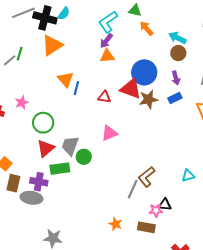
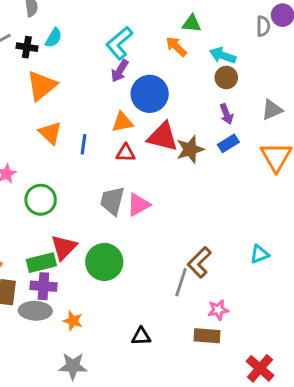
green triangle: (135, 11) -> (192, 24), moved
black cross: (45, 18) -> (27, 47), size x0.6
orange triangle: (107, 56) -> (122, 122), moved
blue circle: (144, 72) -> (150, 94), moved
orange triangle: (65, 79) -> (50, 133), moved
gray trapezoid: (70, 146) -> (112, 201), moved
red triangle: (46, 148) -> (64, 247), moved
green circle: (84, 157) -> (104, 262), moved, size x1.6
green rectangle: (60, 169) -> (41, 263), moved
black triangle: (165, 205) -> (141, 336), moved
orange star: (116, 224) -> (73, 321), moved

